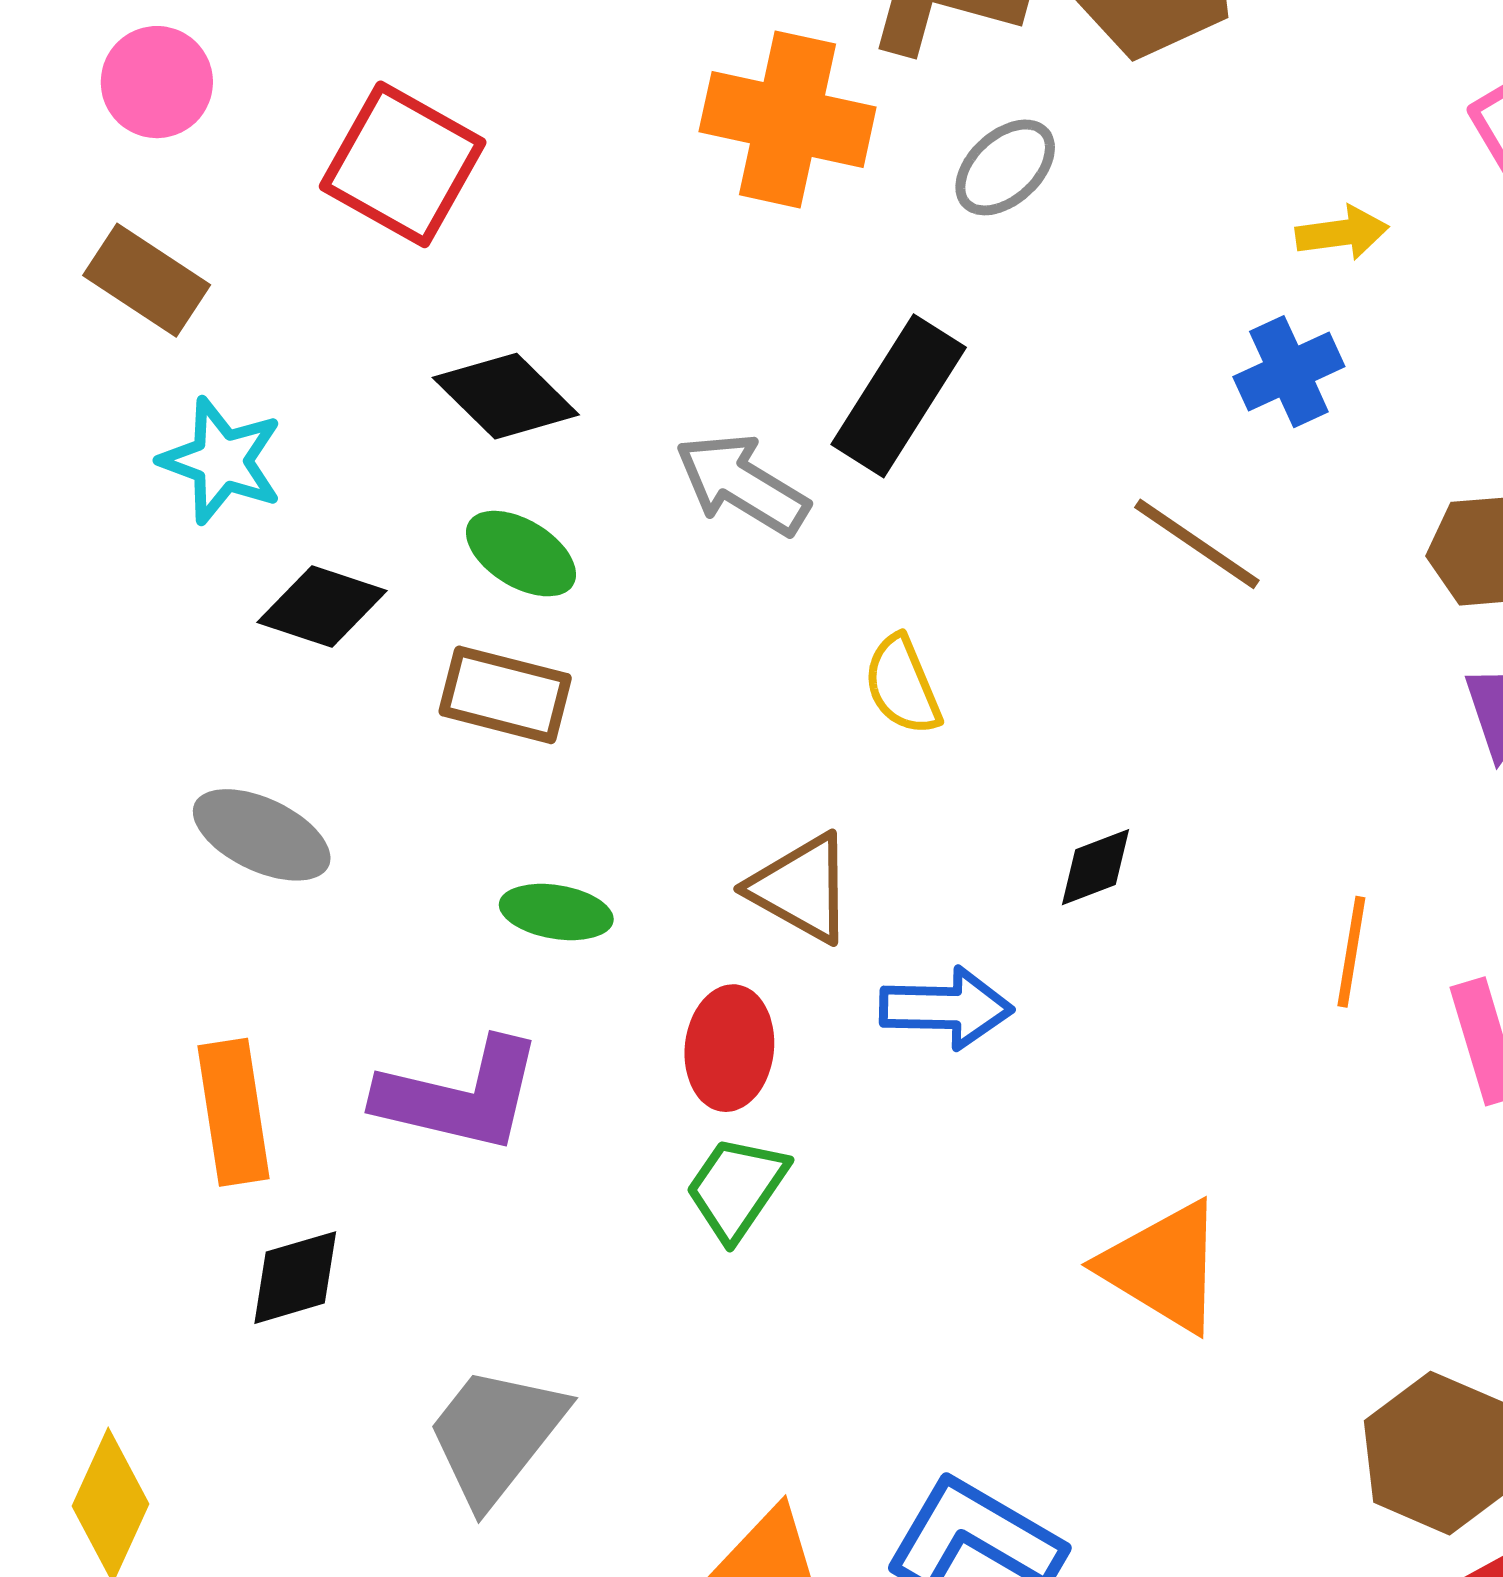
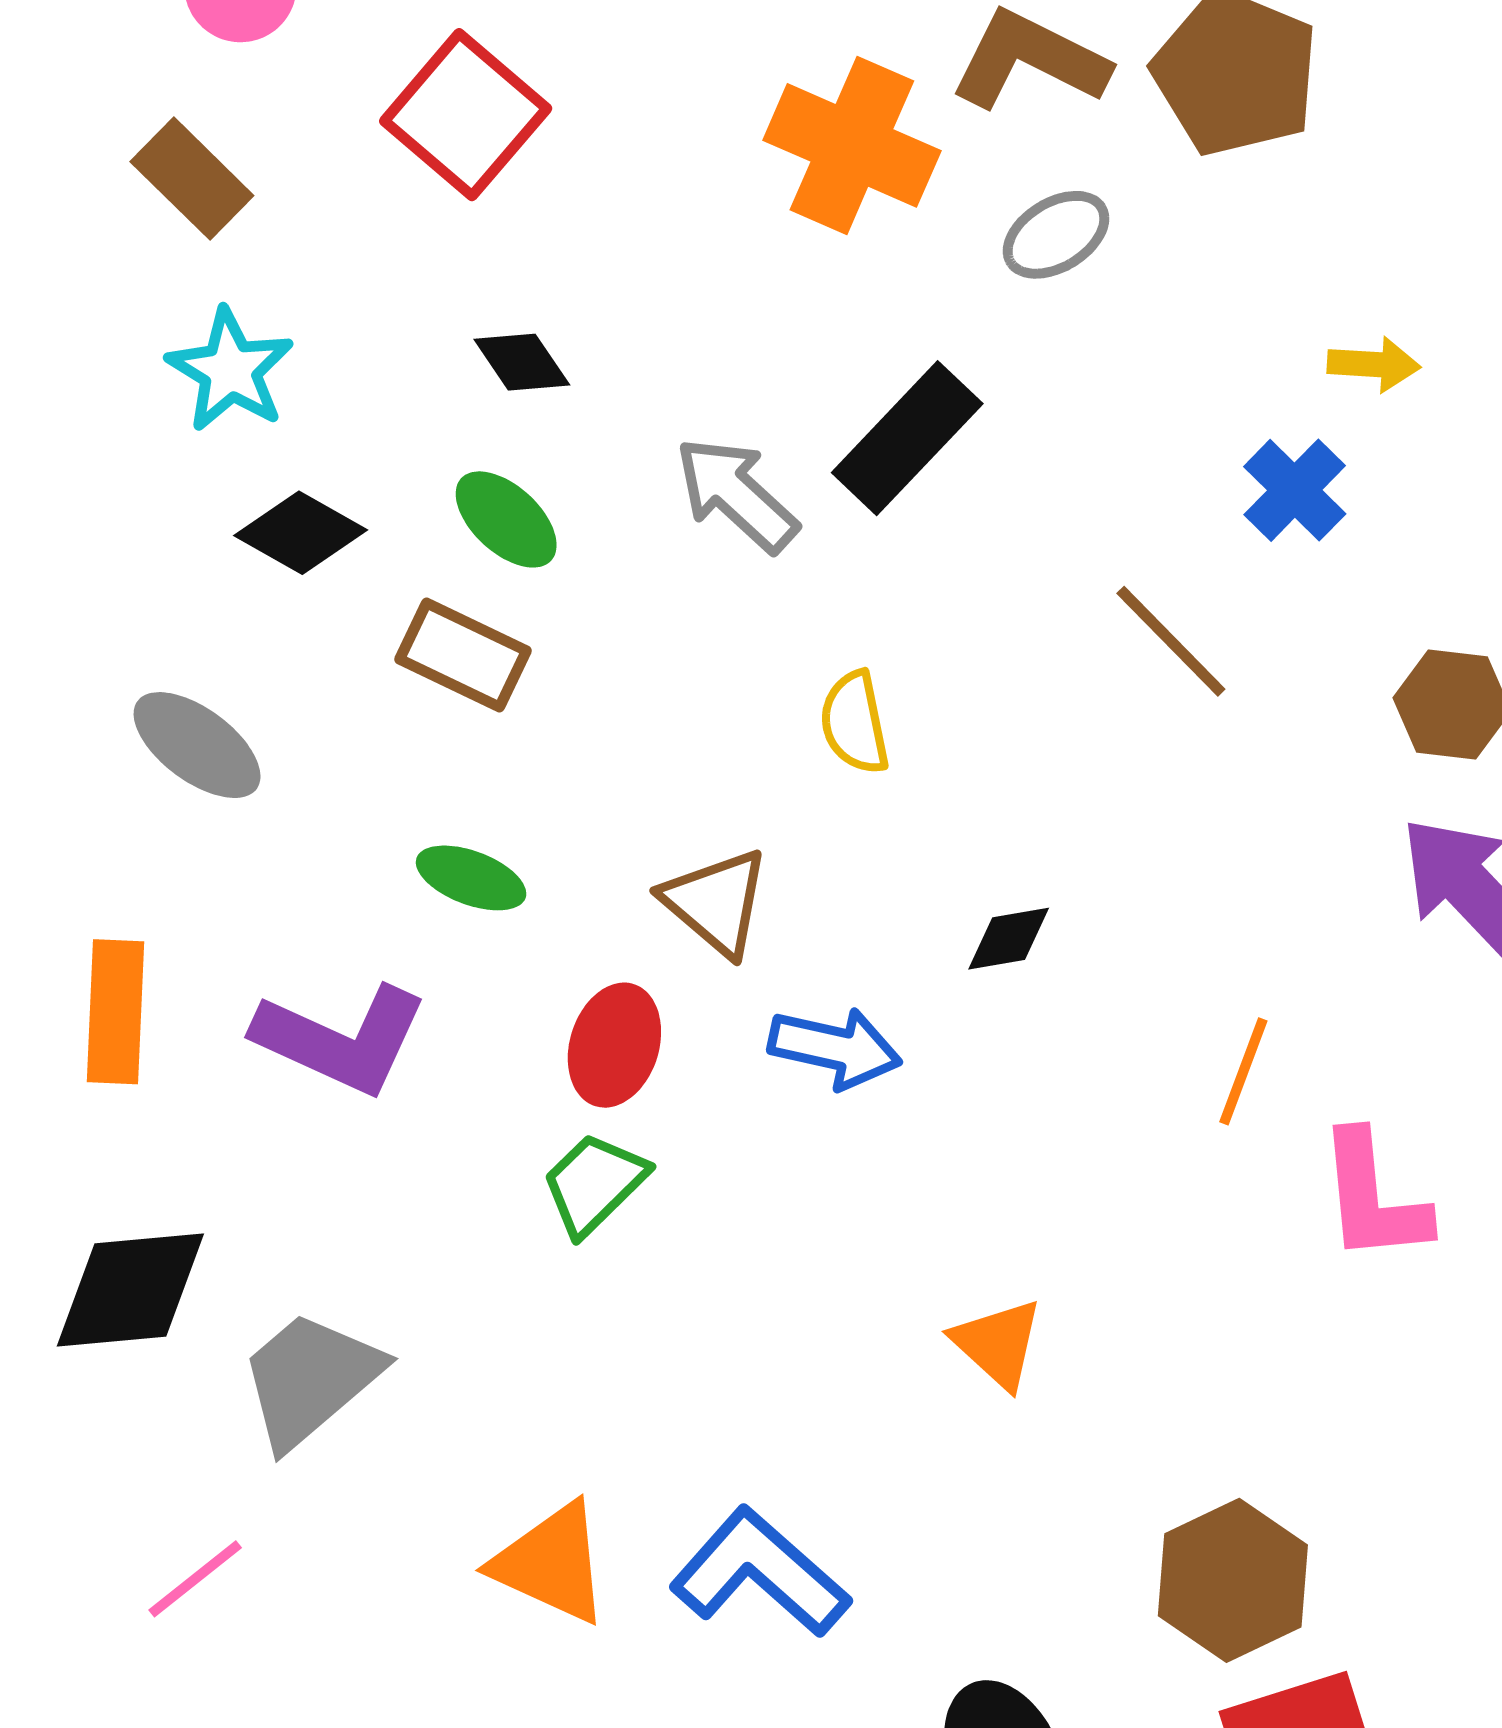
blue cross: (1289, 372) -> (1295, 490), turned -32
black diamond: (506, 396) -> (522, 362), size x0.7
orange triangle: (1163, 1267) -> (998, 1344), size x0.7
black diamond: (295, 1278) -> (130, 1290), moved, size x1.5

